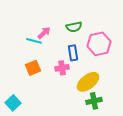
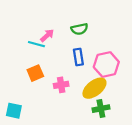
pink hexagon: (99, 44) -> (106, 64), moved
pink cross: (62, 68) -> (61, 85), moved
cyan square: (13, 103) -> (14, 111), turned -35

